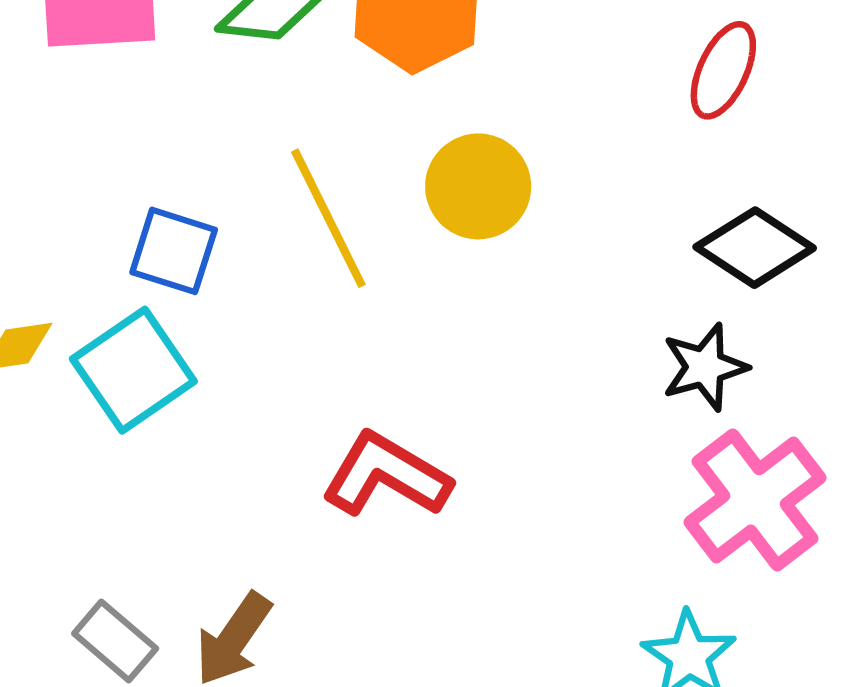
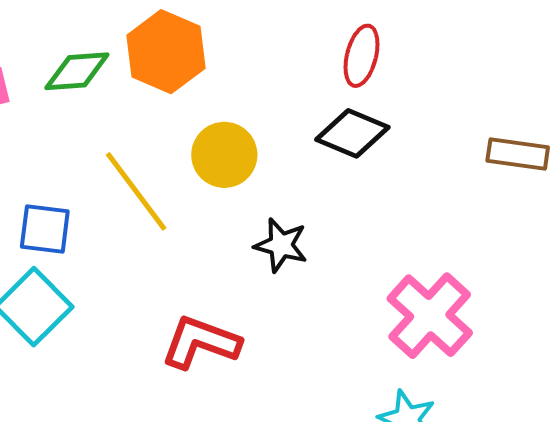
black diamond: (755, 248) -> (352, 133), moved
black star: (705, 367) -> (281, 245), moved, turned -30

